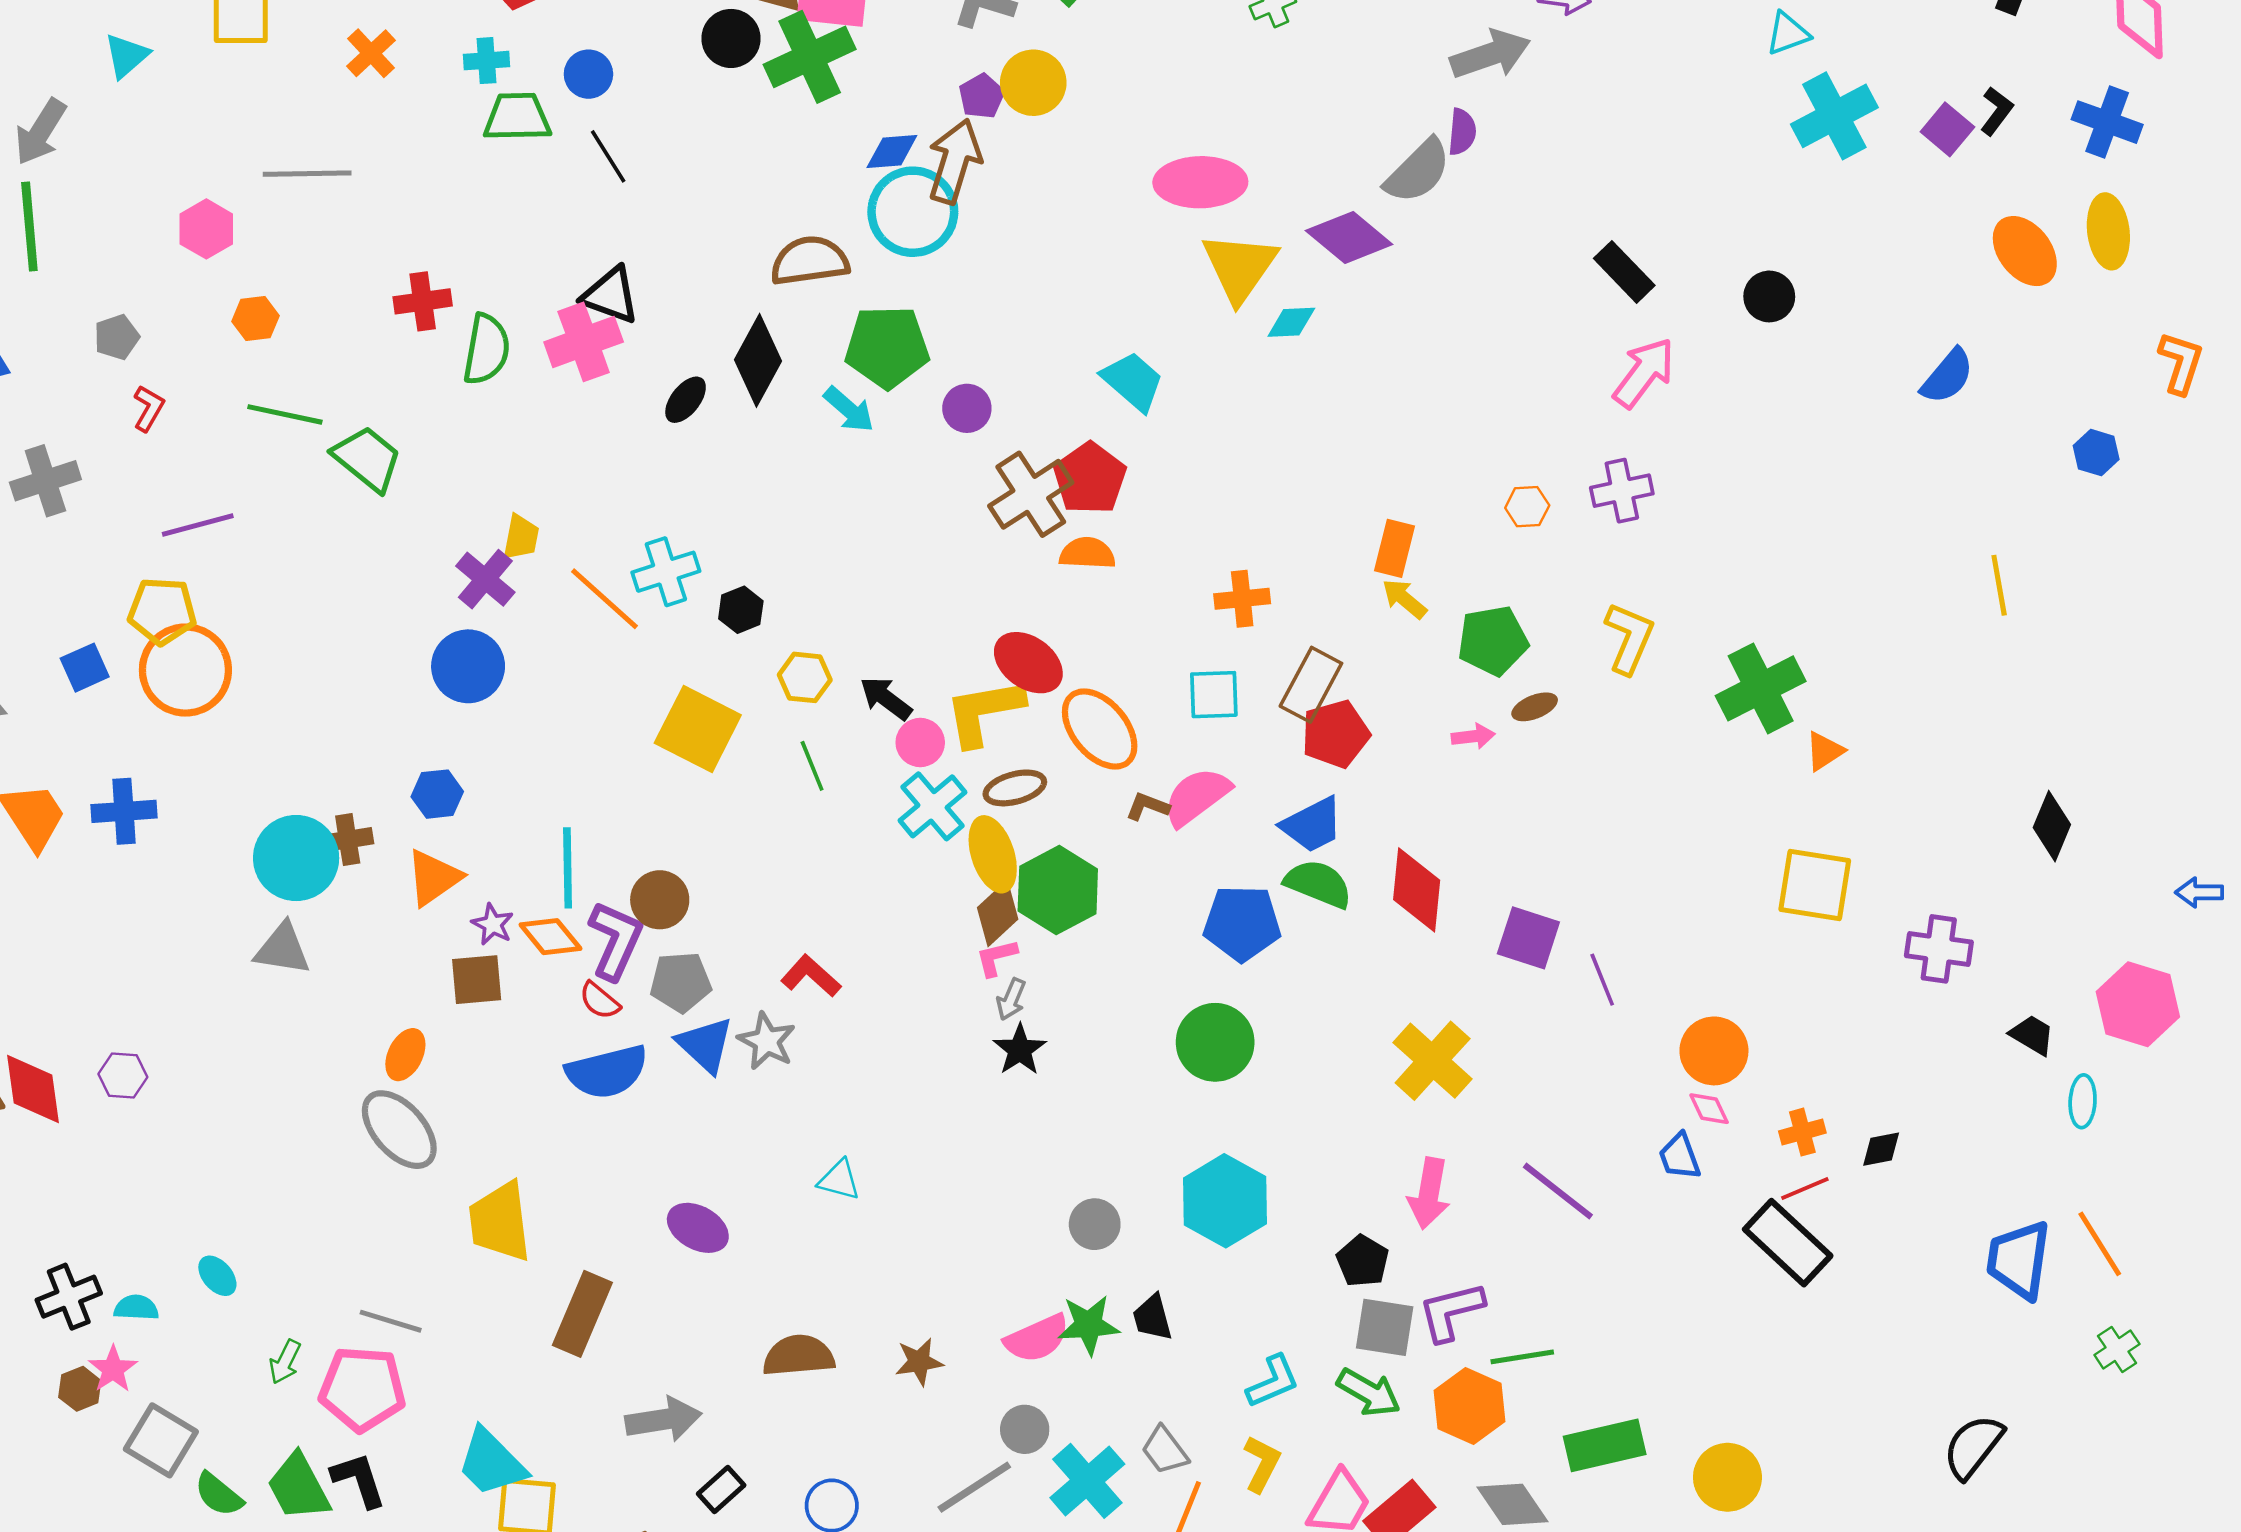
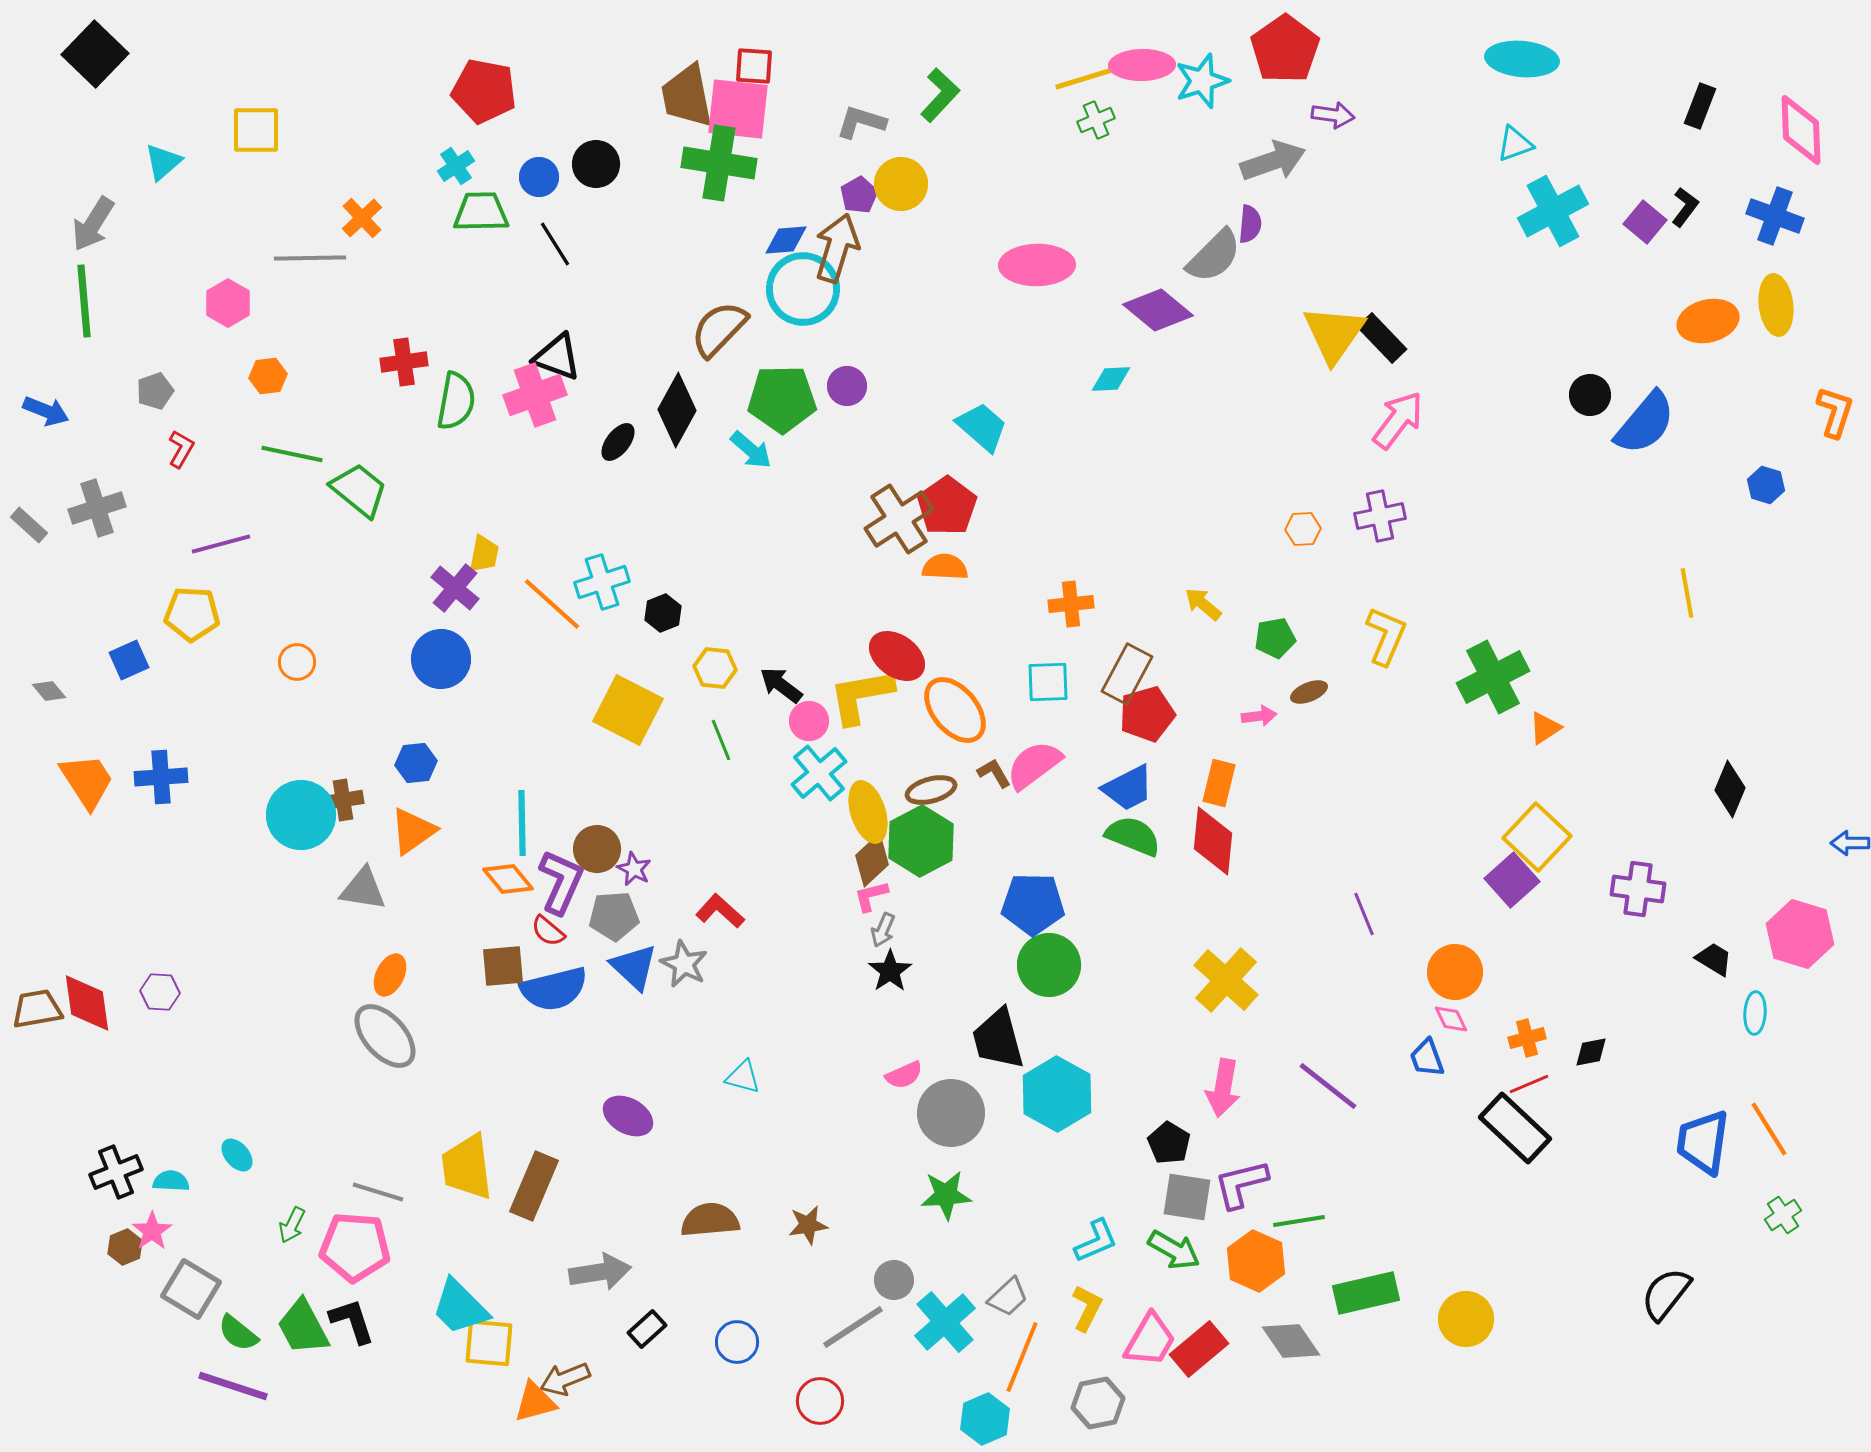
black circle: (731, 38) -> (596, 164), moved
orange cross: (371, 53) -> (362, 218), moved
green cross: (810, 57) -> (719, 163), turned 34
cyan cross: (486, 61) -> (456, 166), turned -30
orange ellipse: (2025, 251) -> (1708, 321), turned -66
brown semicircle: (810, 261) -> (719, 329), turned -38
yellow triangle: (1240, 267) -> (1334, 334), moved
black circle: (1769, 296) -> (1590, 395), moved
blue semicircle: (1947, 376) -> (1645, 423), size x1.4
purple circle: (967, 408) -> (847, 386), moved
orange rectangle: (1395, 548) -> (1219, 783), moved
green pentagon: (1493, 641) -> (1275, 638), size x0.7
orange circle: (185, 670) -> (297, 662), moved, size x0.5
brown ellipse: (1015, 788) -> (931, 790), moved
brown L-shape: (1148, 806) -> (994, 773), turned 39
yellow square: (1815, 885) -> (1537, 837), turned 34
blue pentagon: (1242, 923) -> (1033, 904), moved
purple star: (493, 924) -> (634, 869), moved
purple square: (1528, 938) -> (1512, 880), moved, turned 30
gray triangle: (283, 949) -> (363, 889), moved
brown square: (477, 980) -> (503, 966), moved
yellow trapezoid: (500, 1222) -> (467, 1167), moved
gray circle: (1095, 1224) -> (951, 1113), size x1.6
black trapezoid: (1152, 1318) -> (998, 1039), moved, size x1.6
pink semicircle: (1037, 1338) -> (904, 1075), moved, size x0.7
gray trapezoid: (1165, 1450) -> (1008, 1297), turned -96

